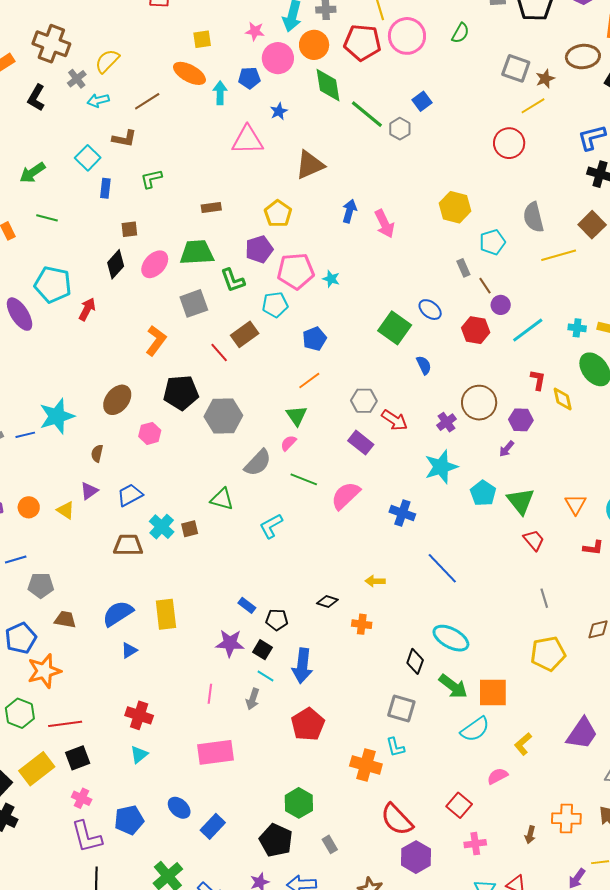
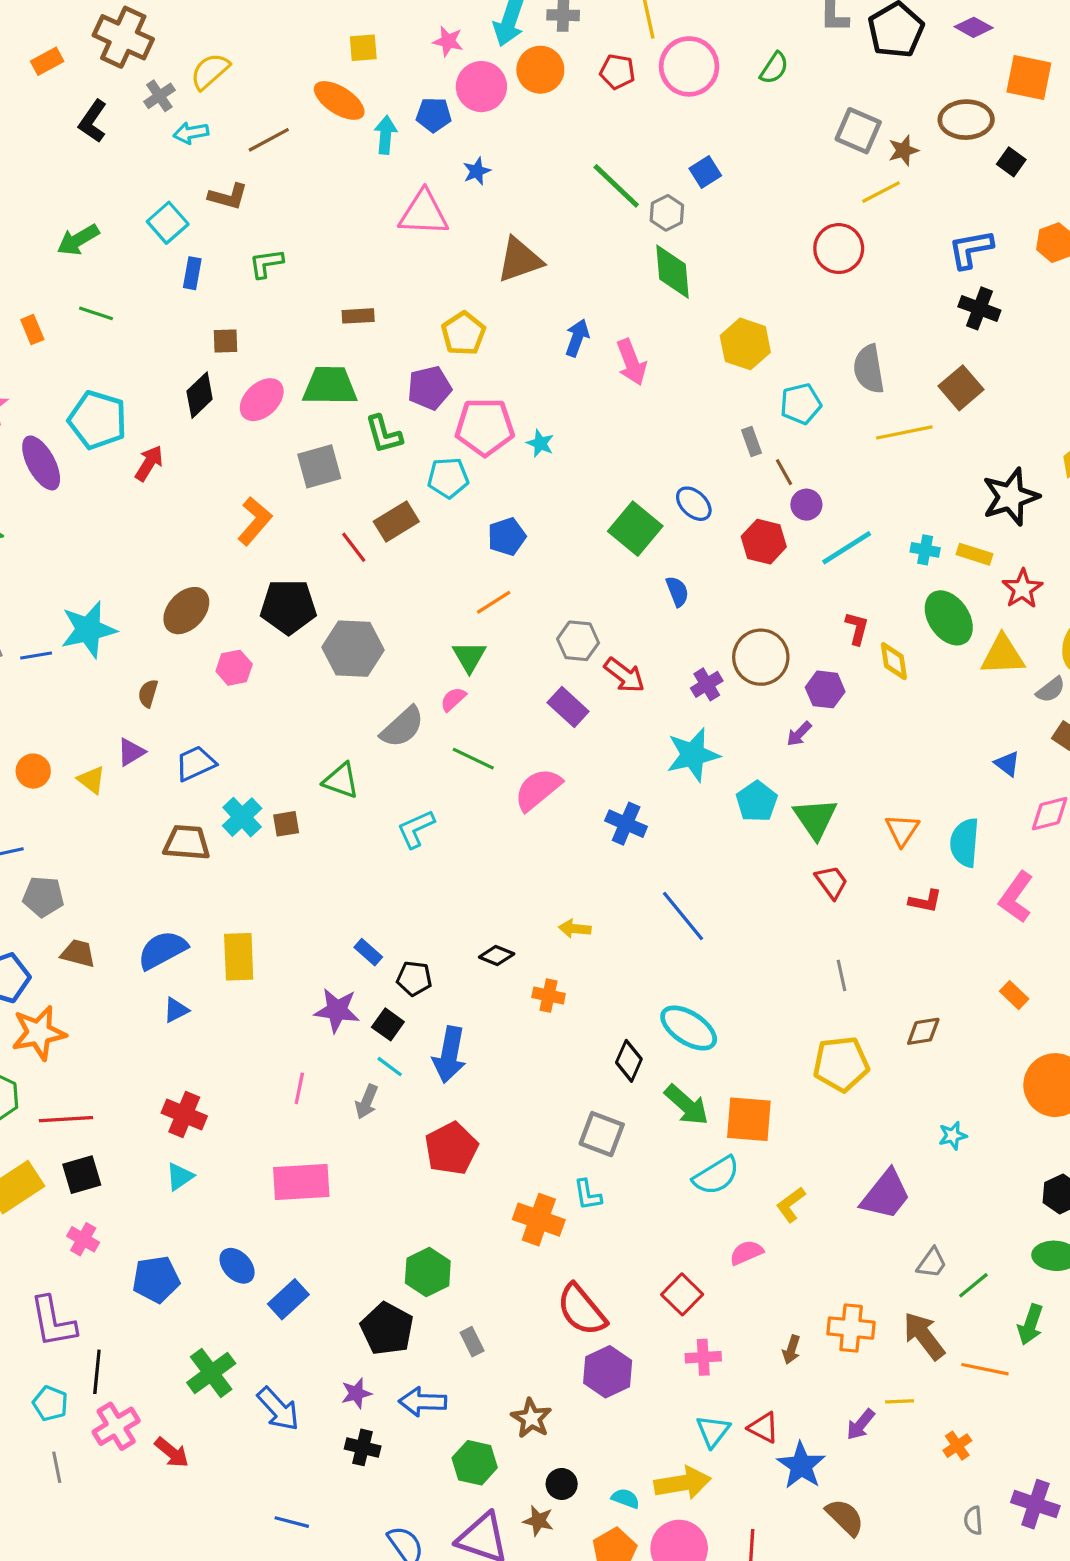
red pentagon: (362, 43) -> (617, 72), size x0.6
green diamond: (328, 85) -> (672, 272), moved
purple L-shape: (87, 837) -> (53, 1322), moved

